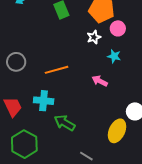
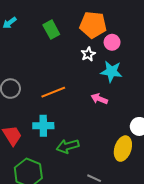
cyan star: (114, 56) -> (111, 71), size x1.5
green arrow: (65, 123) -> (68, 146), turned -40

